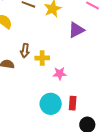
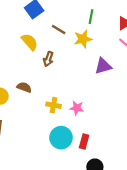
brown arrow: (25, 51) -> (48, 59), moved
yellow cross: (42, 58) -> (54, 105), moved

